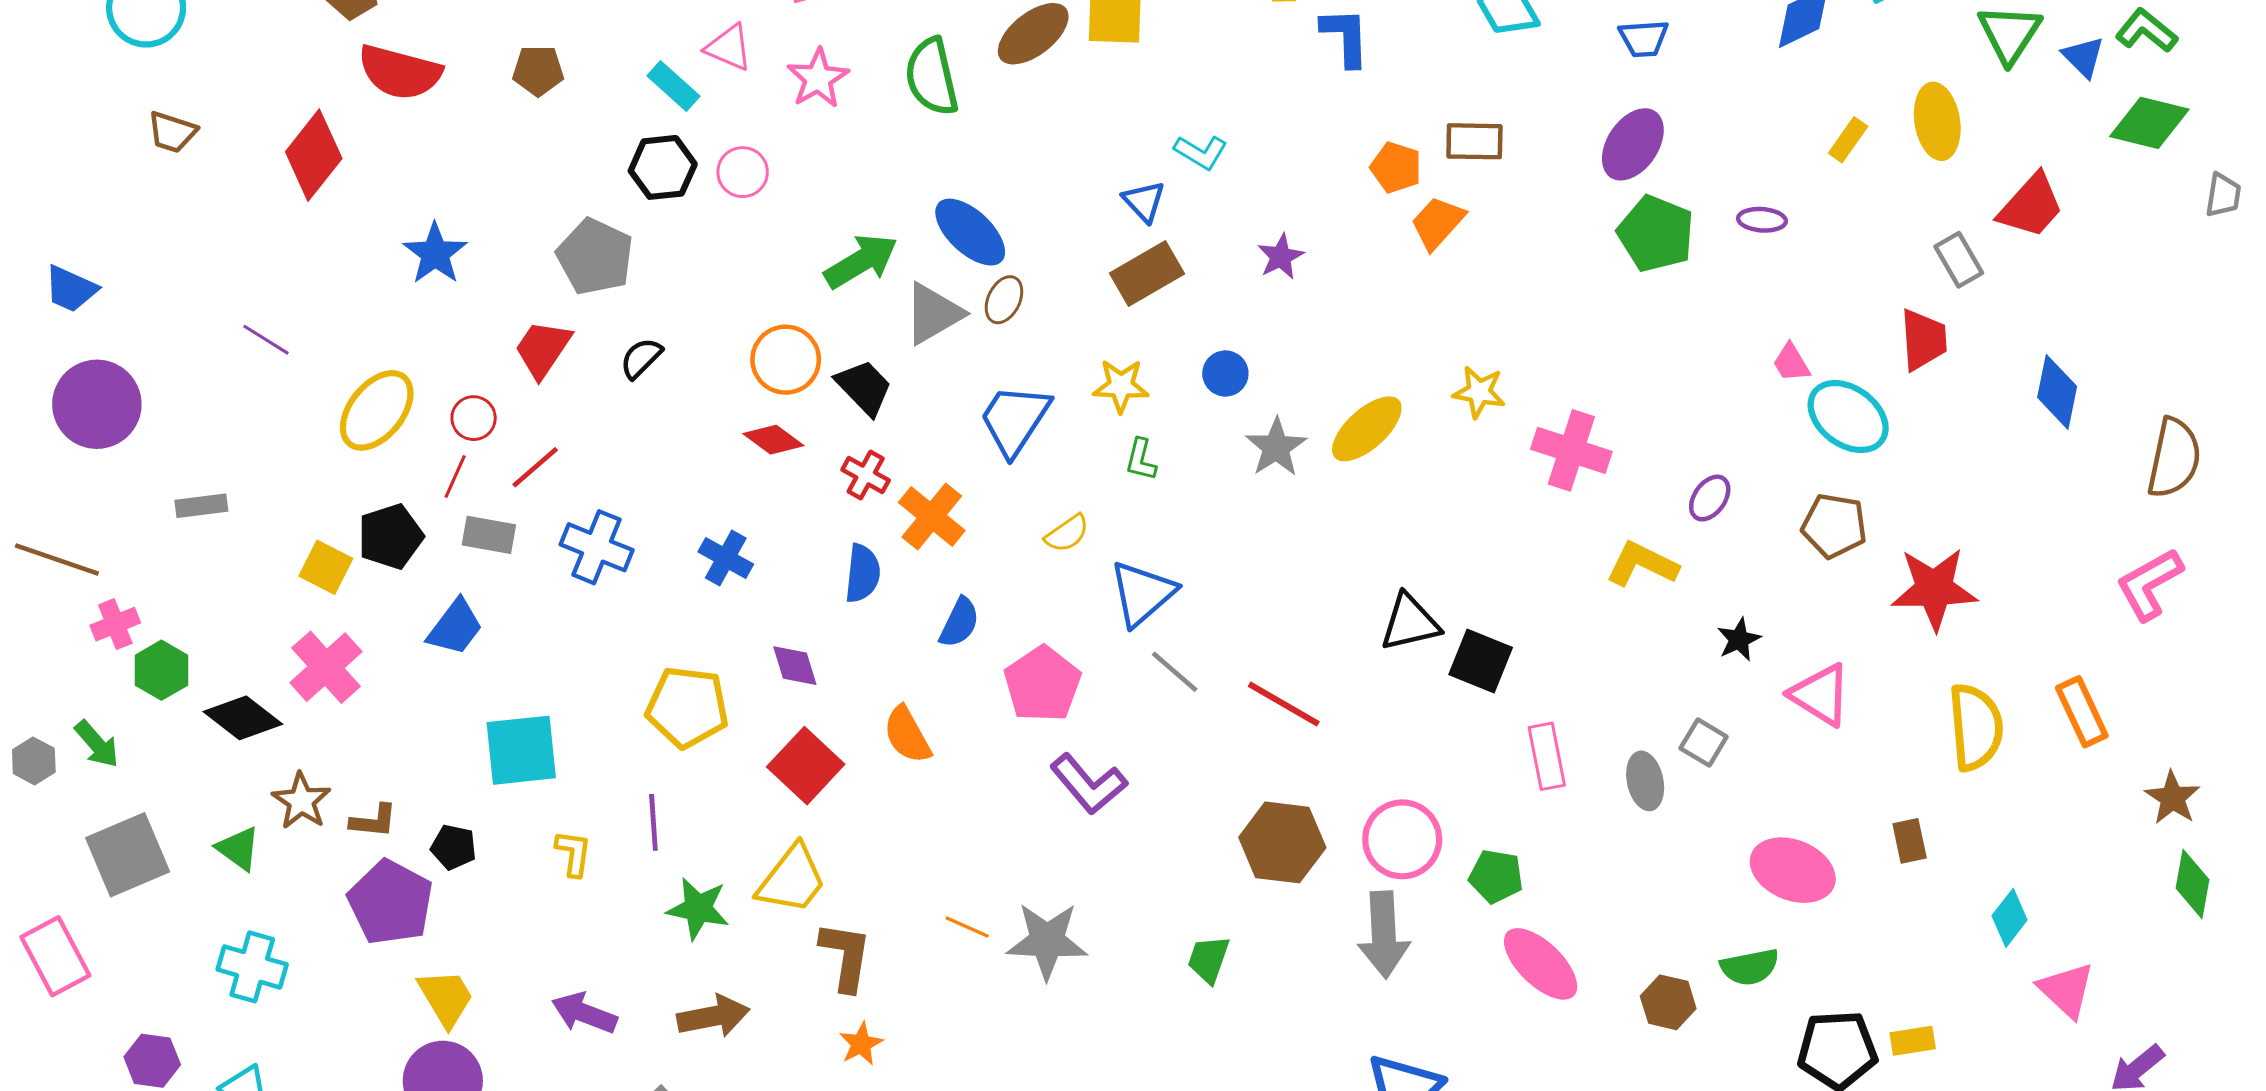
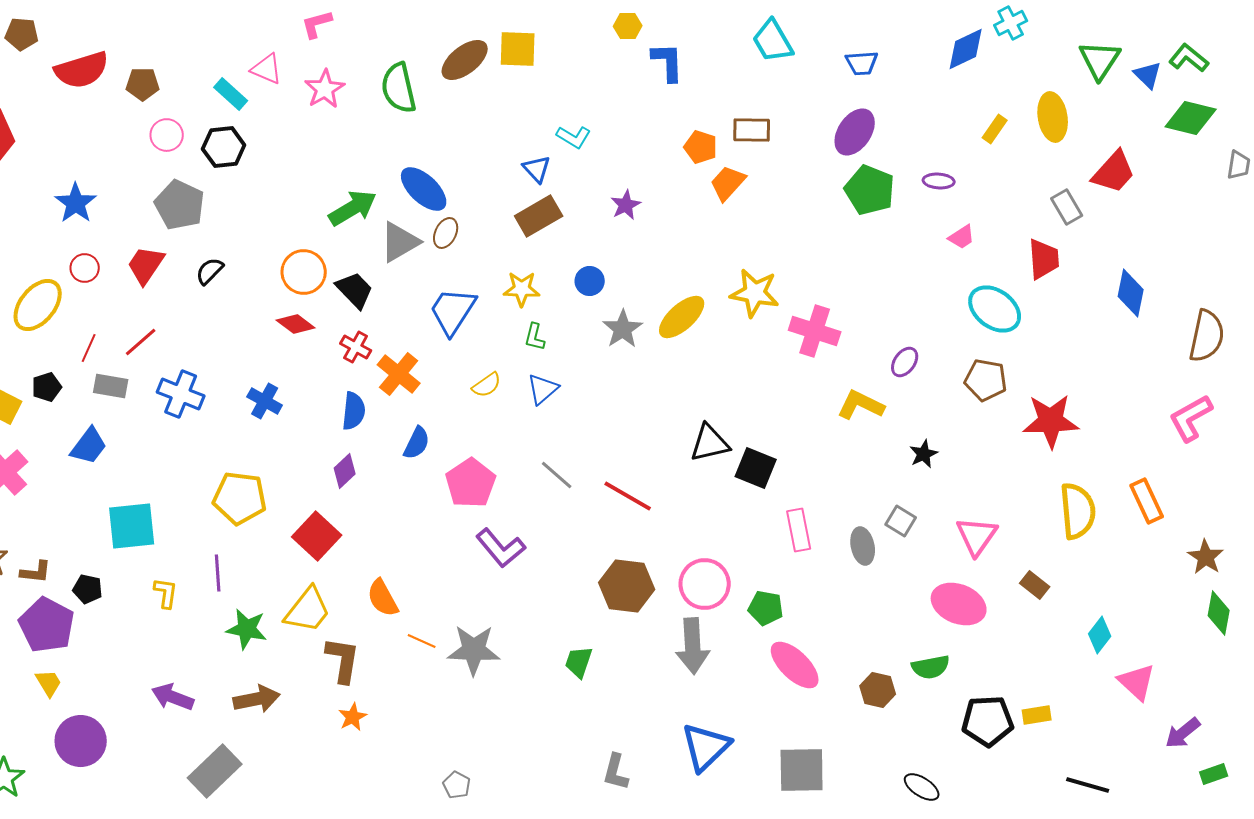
red semicircle: (400, 72) -> (82, 70), moved, turned -32
pink circle: (743, 172) -> (167, 135), moved
pink trapezoid: (1791, 363) -> (962, 237), moved, turned -92
yellow star: (1479, 392) -> (755, 293), size x1.4
red circle: (474, 418) -> (85, 268), moved
black pentagon: (391, 536) -> (47, 387), size x0.7
blue triangle: (1142, 593) -> (543, 389), moved, size x0.7
purple diamond: (795, 666) -> (345, 471), moved, turned 64
pink triangle: (1820, 695) -> (977, 536), moved, turned 33
orange semicircle: (907, 735) -> (383, 598), moved
brown rectangle: (1910, 841) -> (1035, 585), turned -40
yellow trapezoid: (446, 998) -> (49, 683), moved, size x0.7

